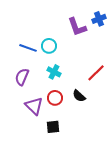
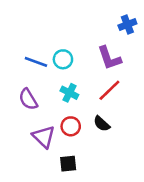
purple L-shape: (77, 27) -> (109, 58), moved
red line: (96, 73) -> (109, 90), moved
purple semicircle: (22, 77) -> (28, 99), turned -54

